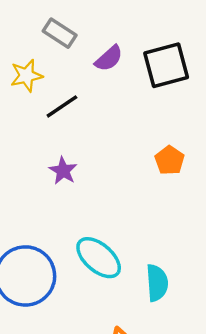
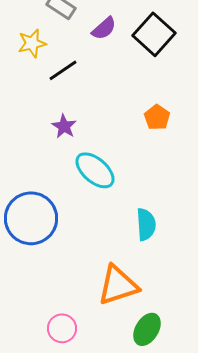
black square: (166, 65) -> (154, 34), turned -33
cyan ellipse: (99, 258) -> (95, 170), moved

